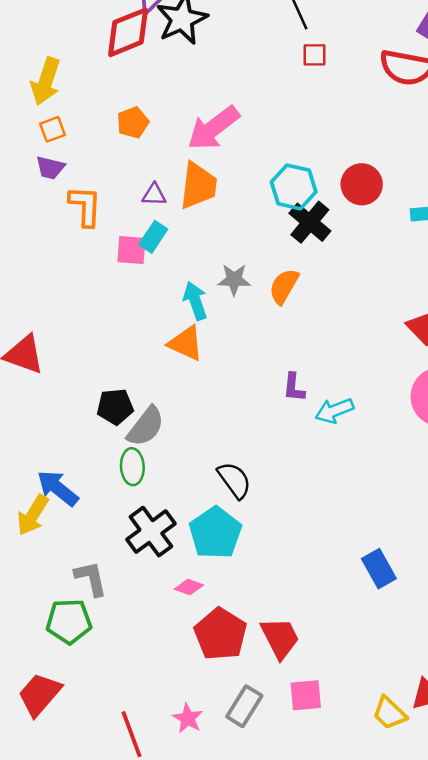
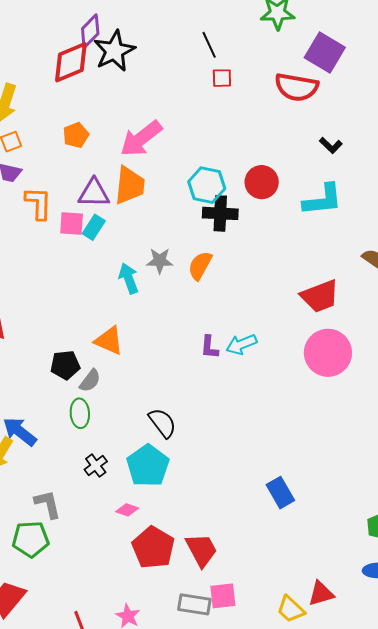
purple triangle: (154, 195) -> (94, 193), size x1.6
black cross: (310, 222) -> (220, 213), turned -36
pink square: (131, 250) -> (72, 223), moved
orange triangle: (186, 343) -> (109, 341), moved
cyan arrow: (334, 411) -> (241, 344), moved
gray semicircle: (146, 427) -> (90, 381), size x0.7
black cross: (151, 532) -> (96, 466), size x0.6
gray rectangle: (244, 706) -> (194, 604), moved, turned 68

